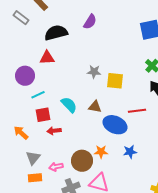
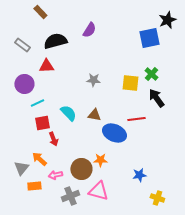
gray rectangle: (21, 18) -> (22, 45), moved
yellow square: (115, 81) -> (130, 83), moved
red arrow: (54, 131) -> (53, 139), turned -104
orange arrow: (21, 133) -> (39, 159), moved
blue star: (130, 152) -> (139, 175), moved
gray triangle: (33, 158) -> (21, 168), moved

